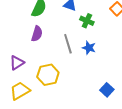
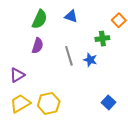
green cross: (87, 21) -> (102, 39), moved, turned -32
yellow hexagon: (48, 75) -> (49, 103), moved

